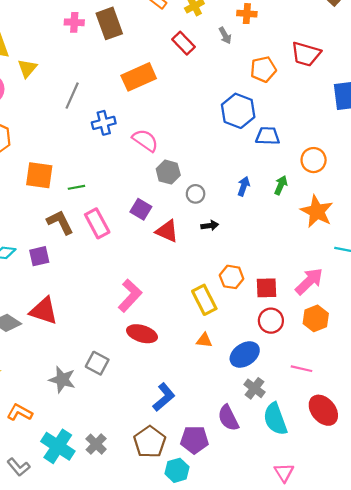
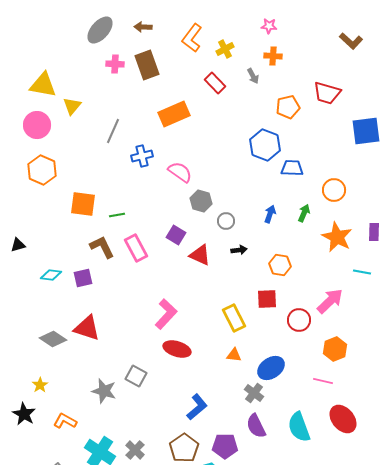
orange hexagon: (232, 277) -> (280, 265), moved
red square: (267, 288) -> (267, 299), moved
orange hexagon: (316, 318) -> (335, 349), moved
red circle: (271, 321) -> (299, 320), moved
gray cross: (255, 388) -> (254, 393), moved

